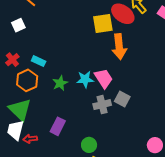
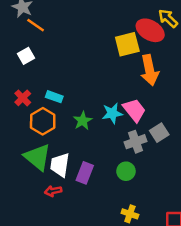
gray square: (122, 99) -> (159, 133), turned 35
white trapezoid: (15, 130) -> (60, 165), moved
green circle: (89, 145) -> (126, 171), moved

